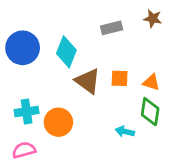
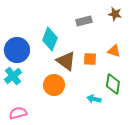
blue circle: (23, 48) -> (17, 50), moved
orange triangle: (151, 82) -> (114, 51), moved
cyan cross: (27, 112) -> (13, 76), moved, turned -30
orange circle: (58, 122) -> (54, 85), moved

